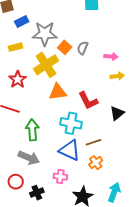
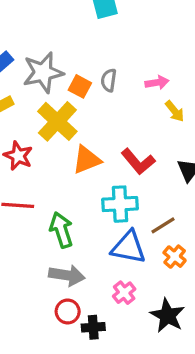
yellow arrow: (117, 76) -> (175, 111), turned 72
pink cross: (60, 177) -> (124, 293), turned -32
red circle: (16, 182) -> (68, 311), moved
black cross: (37, 193) -> (93, 327), turned 32

